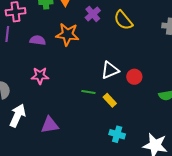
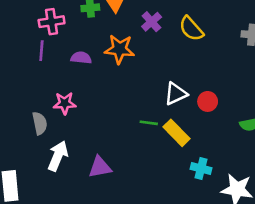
pink star: (40, 76) -> (65, 103), moved
yellow rectangle: (110, 100) -> (177, 133), size x1.5
cyan cross: (117, 134) -> (201, 168), moved

